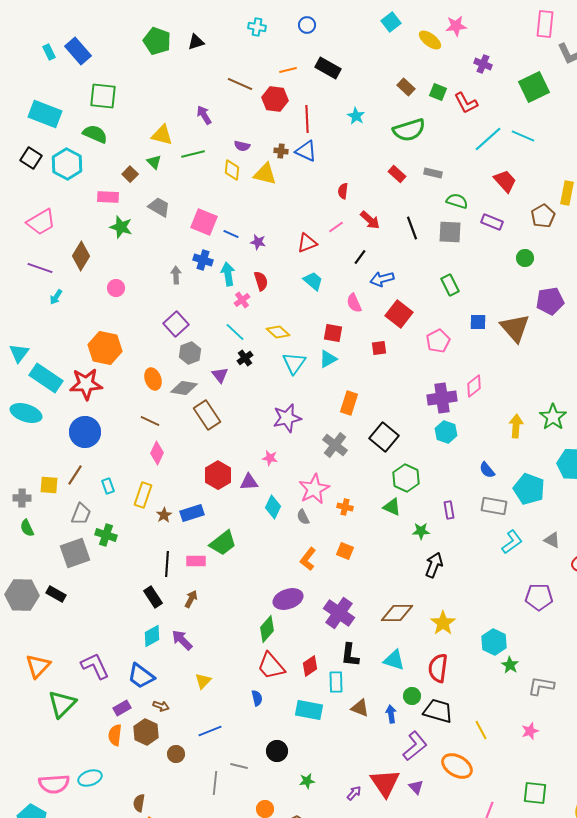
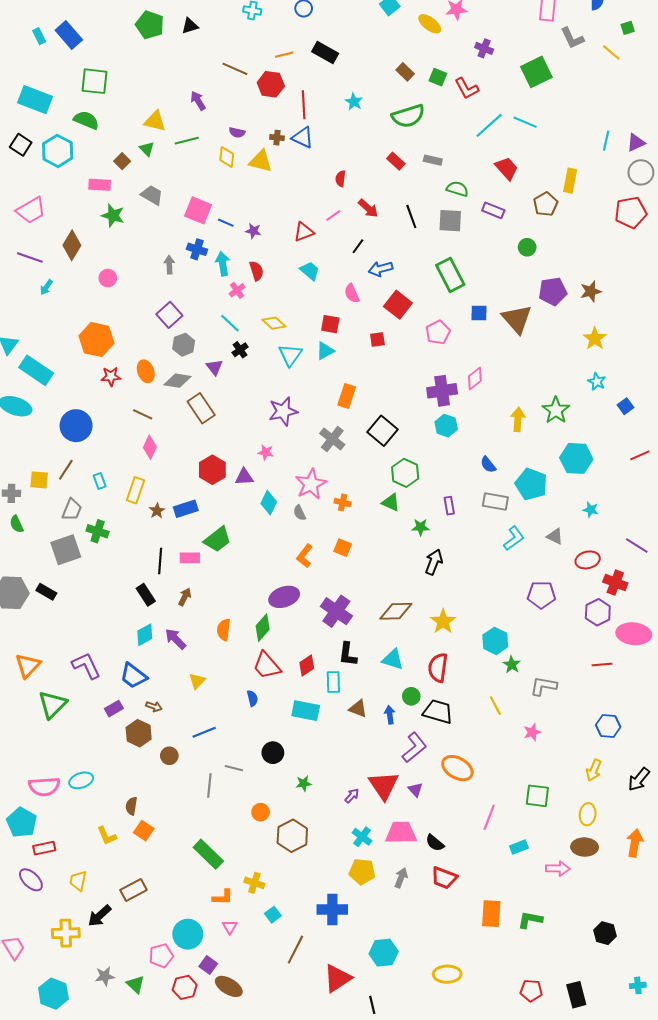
green rectangle: (450, 285) -> (450, 275), size x1.5
red star: (86, 384) -> (111, 376), moved, size x0.6
yellow line: (481, 730) -> (495, 706), moved
orange semicircle: (115, 735) -> (224, 630), moved

